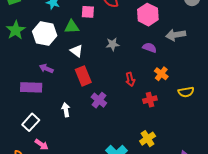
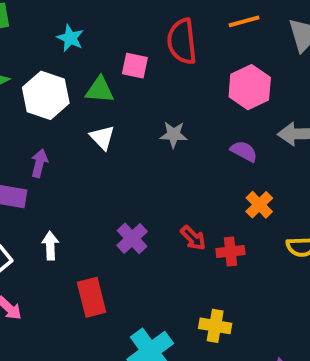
purple arrow: (46, 69) -> (39, 163), turned 72
red rectangle: (83, 76) -> (92, 297), moved
red arrow: (130, 79) -> (193, 238), moved, turned -40
white arrow: (66, 110) -> (50, 246), moved
yellow cross: (148, 139) -> (215, 326), turned 35

